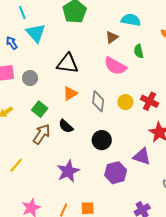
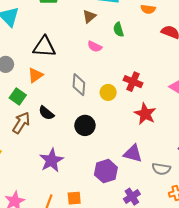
pink semicircle: (115, 66) -> (95, 47), size x0.6
orange triangle: (70, 93) -> (35, 75), moved
yellow circle: (125, 102) -> (108, 92), moved
purple triangle: (142, 157) -> (133, 153), moved
purple hexagon: (116, 173) -> (106, 171), moved

